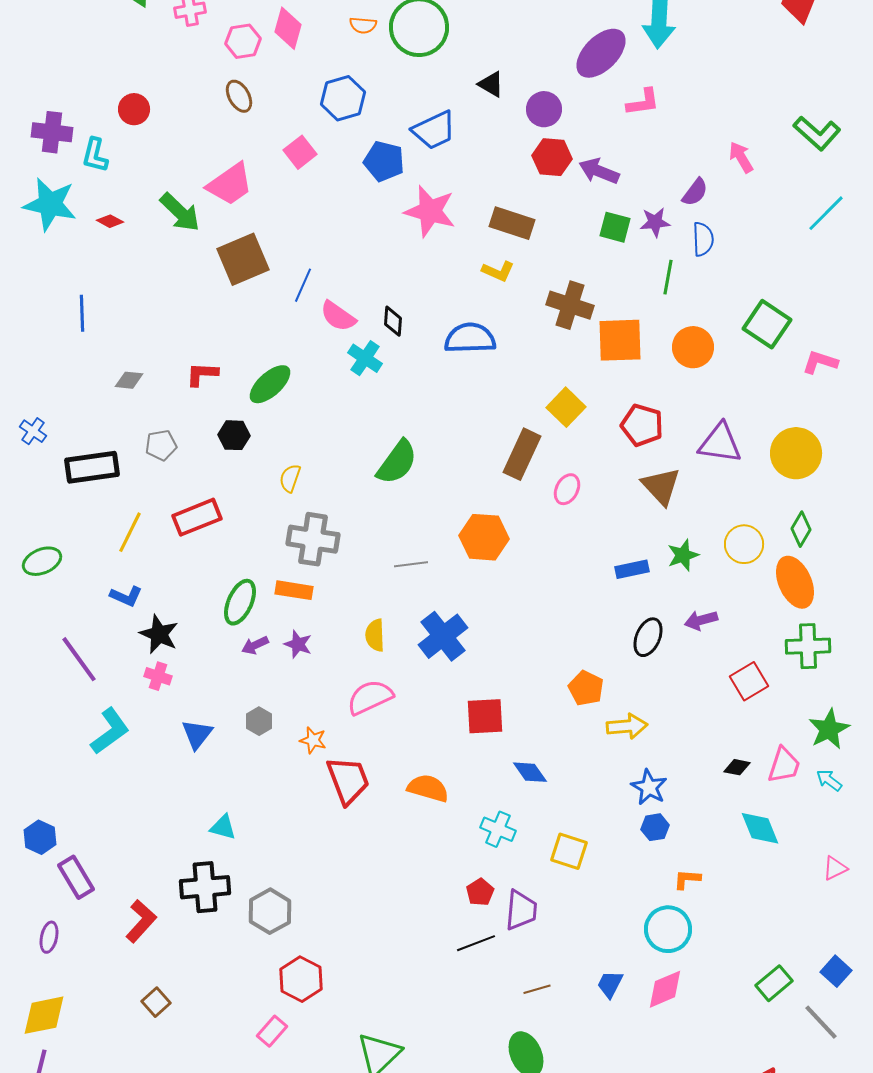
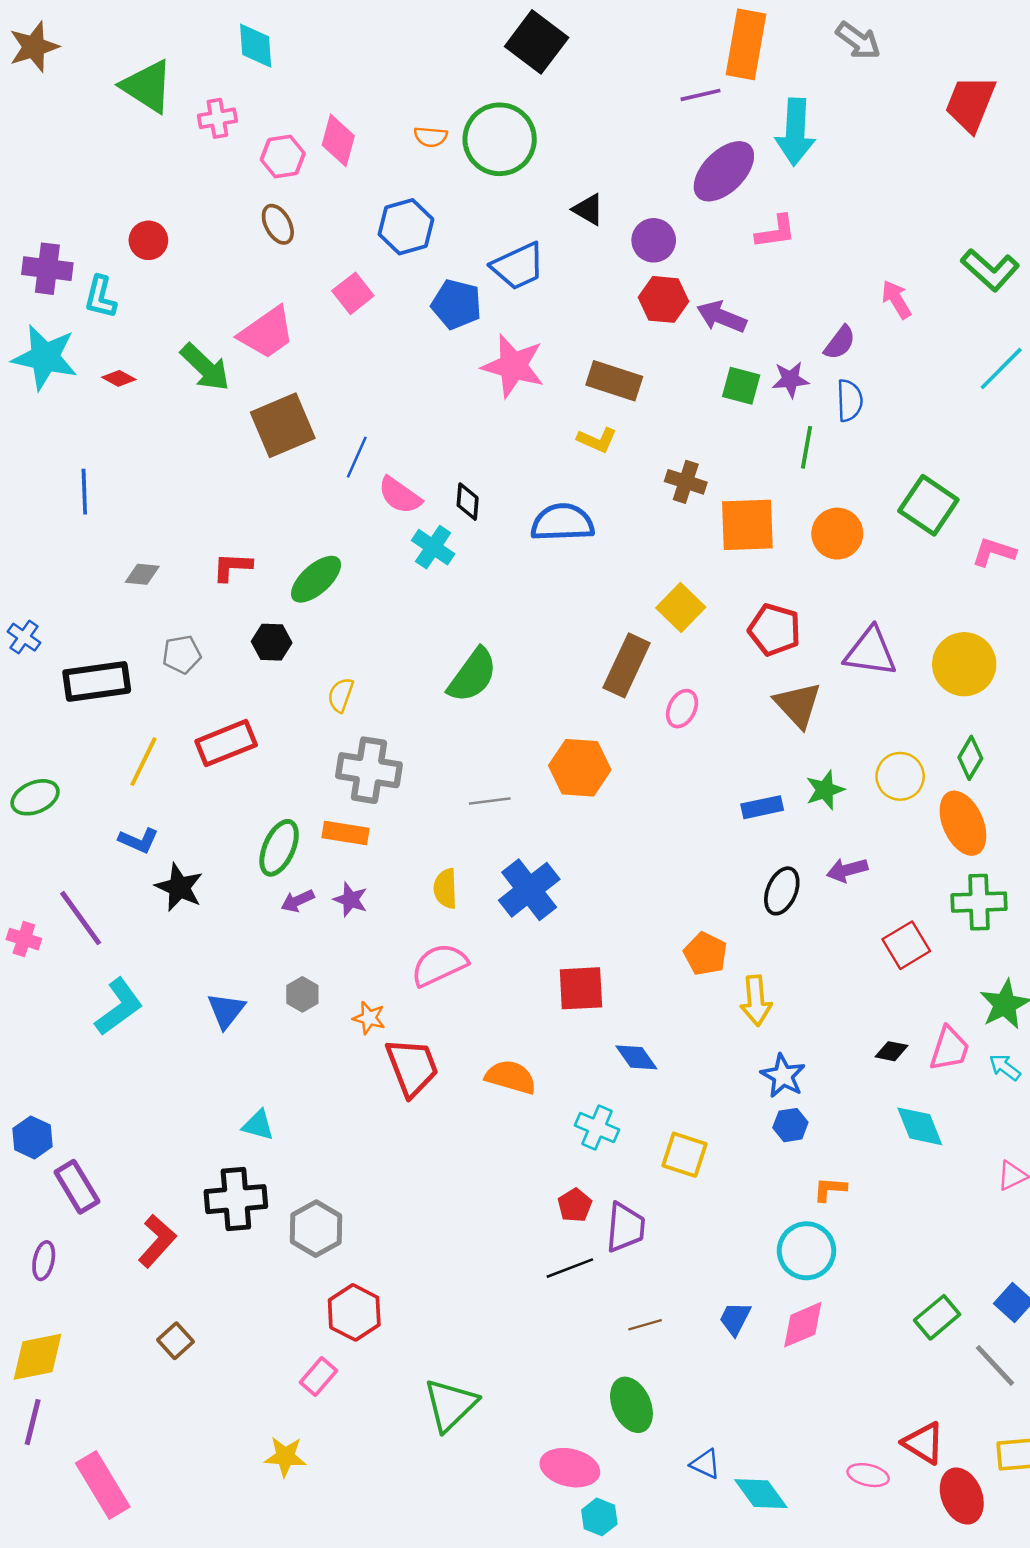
brown cross: (570, 305) -> (686, 482), size x0.7
pink cross: (158, 676) -> (24, 939), moved
yellow arrow: (627, 726) -> (756, 1001), turned 90

